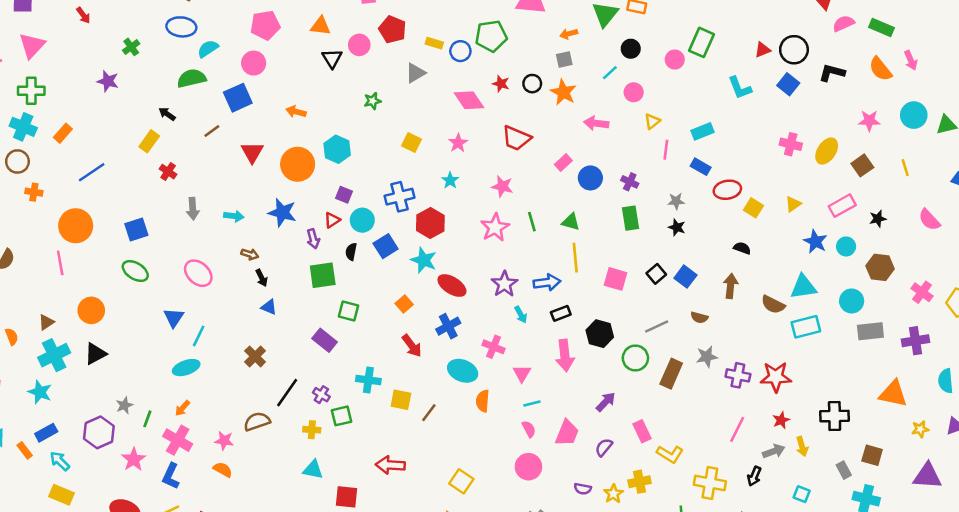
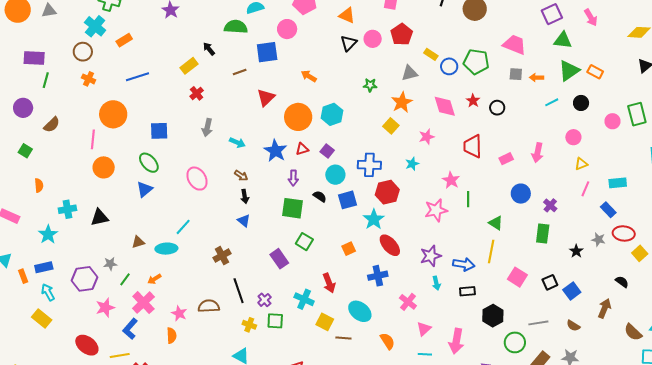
green rectangle: (701, 42) -> (637, 114), turned -55
gray square: (564, 59) -> (516, 74), moved
cyan line: (610, 73) -> (552, 102), moved
orange star: (563, 92) -> (402, 102), moved
pink arrow: (596, 123) -> (538, 153), turned -102
red trapezoid: (516, 138) -> (473, 146), turned 50
pink rectangle: (563, 162) -> (506, 159), moved
gray star: (676, 201) -> (598, 240), moved
red triangle: (332, 220) -> (302, 149), moved
green line: (532, 222) -> (468, 199), moved
black semicircle: (351, 252) -> (320, 196), turned 96
orange circle: (91, 310) -> (104, 167), moved
blue triangle: (174, 318) -> (145, 189), moved
brown triangle: (46, 322) -> (138, 242), moved
red arrow: (412, 346) -> (329, 283), moved
cyan cross: (54, 355) -> (67, 209), size x0.7
pink arrow: (565, 356) -> (456, 341), moved
cyan ellipse: (463, 371) -> (360, 311), moved
black line: (287, 393) -> (239, 291), turned -70
orange semicircle: (483, 401) -> (387, 341), turned 126
brown line: (429, 413) -> (343, 338), turned 42
orange semicircle: (223, 470) -> (172, 336), turned 42

